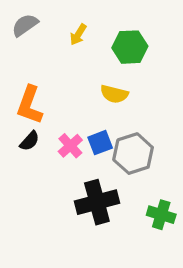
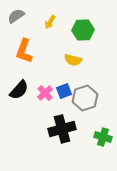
orange L-shape: (30, 105) -> (24, 51), moved
black semicircle: (30, 141) -> (19, 90), size x1.5

